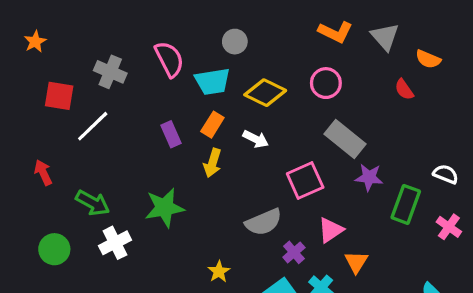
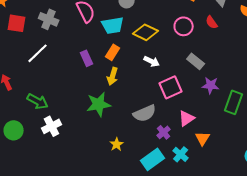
red semicircle: (404, 89) -> (212, 22), moved
red square: (59, 96) -> (17, 23), moved
white arrow: (256, 139) -> (152, 61), moved
gray rectangle: (345, 139) -> (196, 61), size x0.7
green star: (165, 208) -> (99, 104), moved

